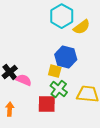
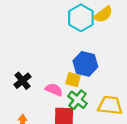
yellow semicircle: (82, 27) -> (103, 14), moved
pink semicircle: (24, 80) -> (54, 90), moved

